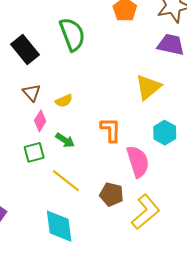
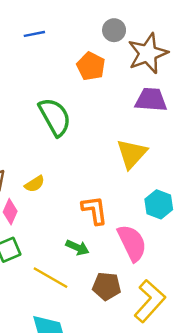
green semicircle: (72, 34) -> (55, 117), moved
green arrow: (65, 140) -> (77, 247), moved

